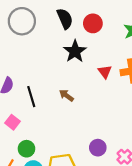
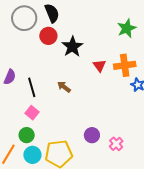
black semicircle: (65, 19) -> (52, 13), moved
red circle: (93, 23) -> (48, 36), moved
pink square: (12, 122) -> (32, 113), moved

